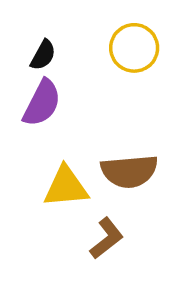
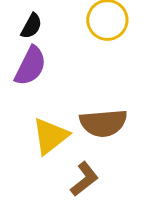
yellow triangle: (66, 187) -> (50, 136), turned -33

